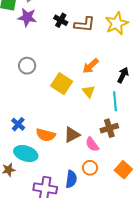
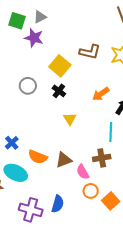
black cross: (61, 20) -> (59, 91), moved
orange arrow: (91, 66) -> (101, 94), moved
yellow square: (62, 84) -> (60, 66), moved
yellow triangle: (89, 91) -> (70, 119), moved
orange circle: (90, 168) -> (91, 191), moved

